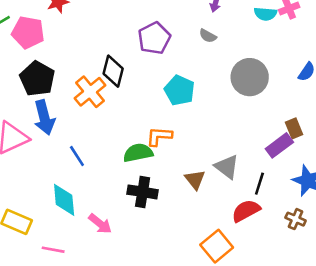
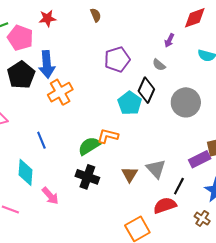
black diamond: (113, 71) -> (146, 90), moved
blue arrow: (44, 118) -> (47, 64), moved
green semicircle: (138, 153) -> (89, 146), turned -30

